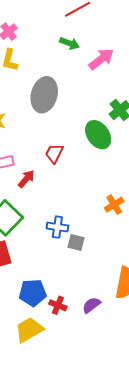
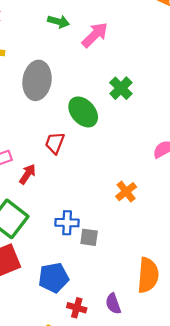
green ellipse: (98, 135) -> (83, 112), moved
blue pentagon: (33, 293) -> (54, 278), moved
purple semicircle: (91, 305) -> (113, 304), turned -66

